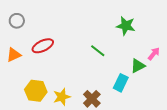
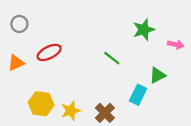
green star: (126, 26) -> (144, 30), turned -30
pink arrow: (154, 54) -> (176, 44), moved, turned 64

